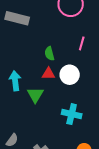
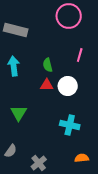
cyan arrow: (15, 81) -> (14, 66), moved
green triangle: (35, 95) -> (19, 113), moved

